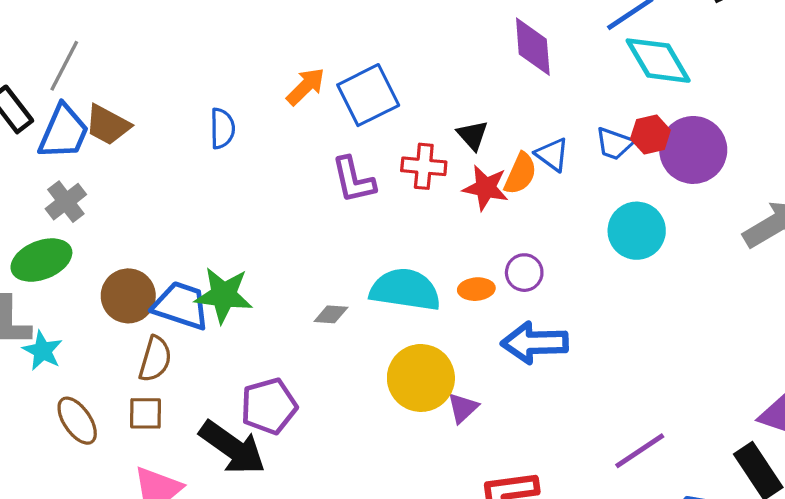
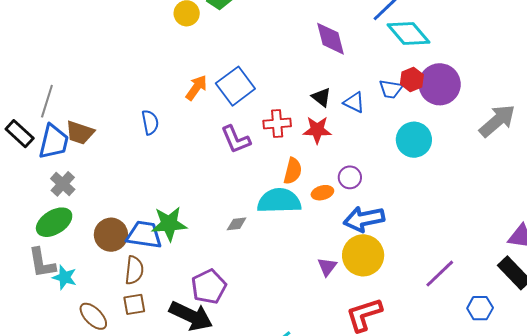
black triangle: (473, 135) -> (321, 97), moved
orange semicircle: (520, 174) -> (293, 171), moved
yellow circle: (421, 378) -> (363, 255), moved

